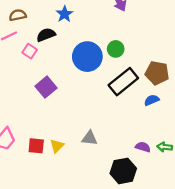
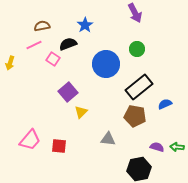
green circle: (116, 49) -> (137, 49), moved
brown pentagon: (157, 73) -> (135, 116), moved
yellow triangle: (57, 146) -> (81, 112), moved

